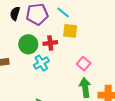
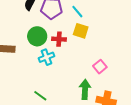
pink square: (84, 64) -> (100, 67), moved

